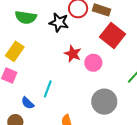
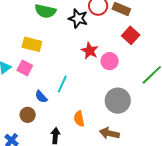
red square: (112, 36) -> (131, 35), size x0.7
yellow rectangle: (15, 51) -> (32, 44), turned 66

